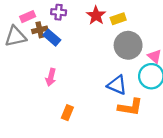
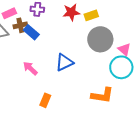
red star: (96, 15) -> (71, 12), turned 30
pink arrow: (51, 77) -> (30, 68), turned 119
blue triangle: (117, 85) -> (64, 62), moved, turned -48

